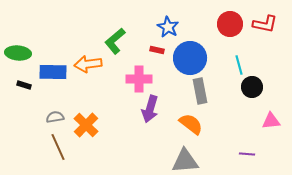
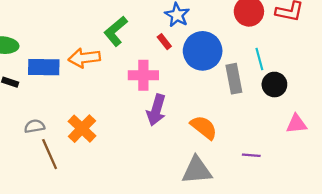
red rectangle: (157, 50) -> (164, 42), turned 40
gray rectangle: (200, 91) -> (234, 79), moved
gray semicircle: (55, 117) -> (34, 126), moved
purple line: (247, 154) -> (251, 155), moved

